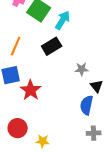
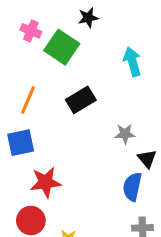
cyan arrow: (63, 20) -> (132, 62), moved, turned -48
red star: (31, 90) -> (46, 182), moved, turned 30

